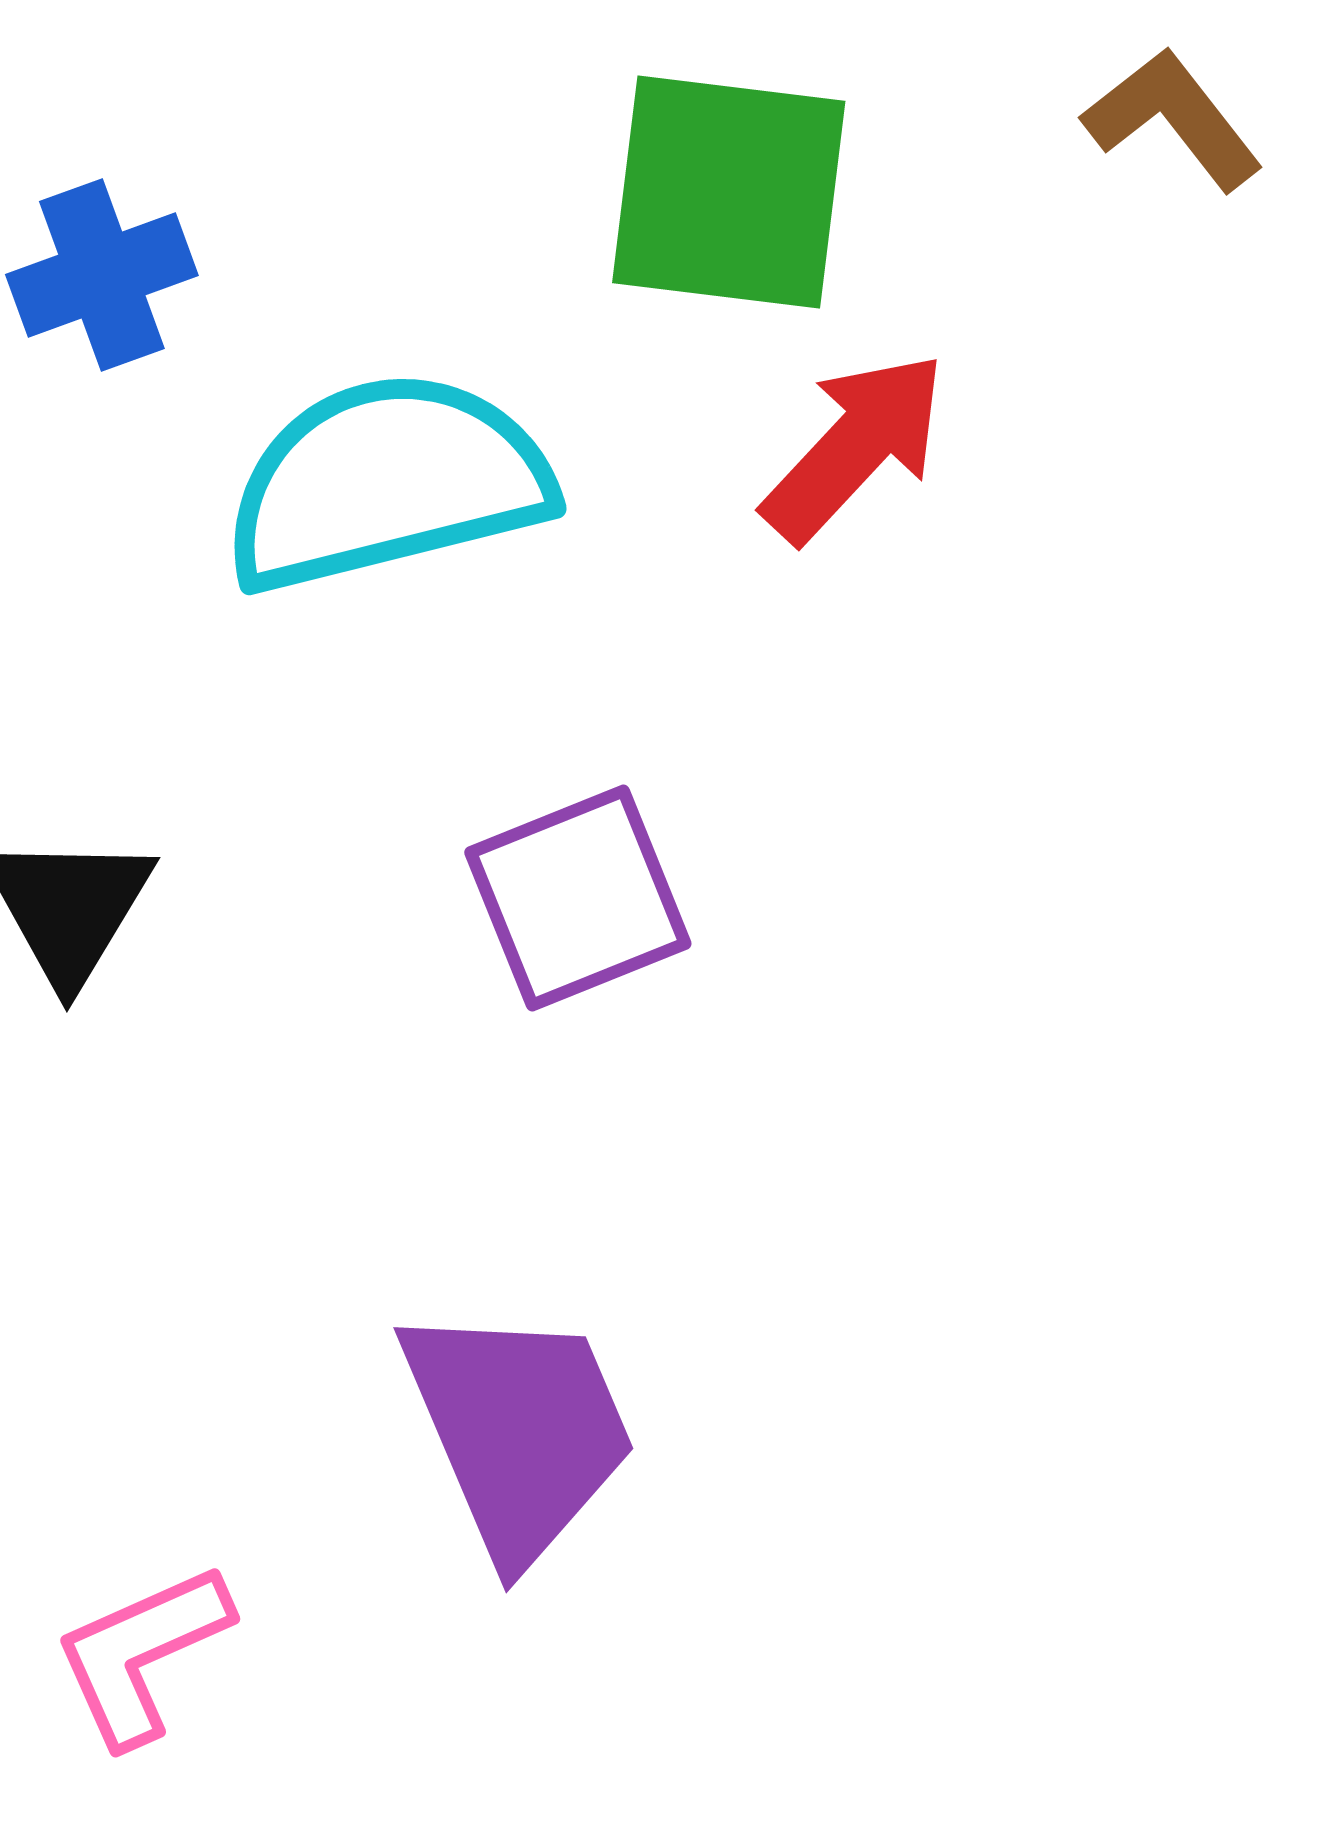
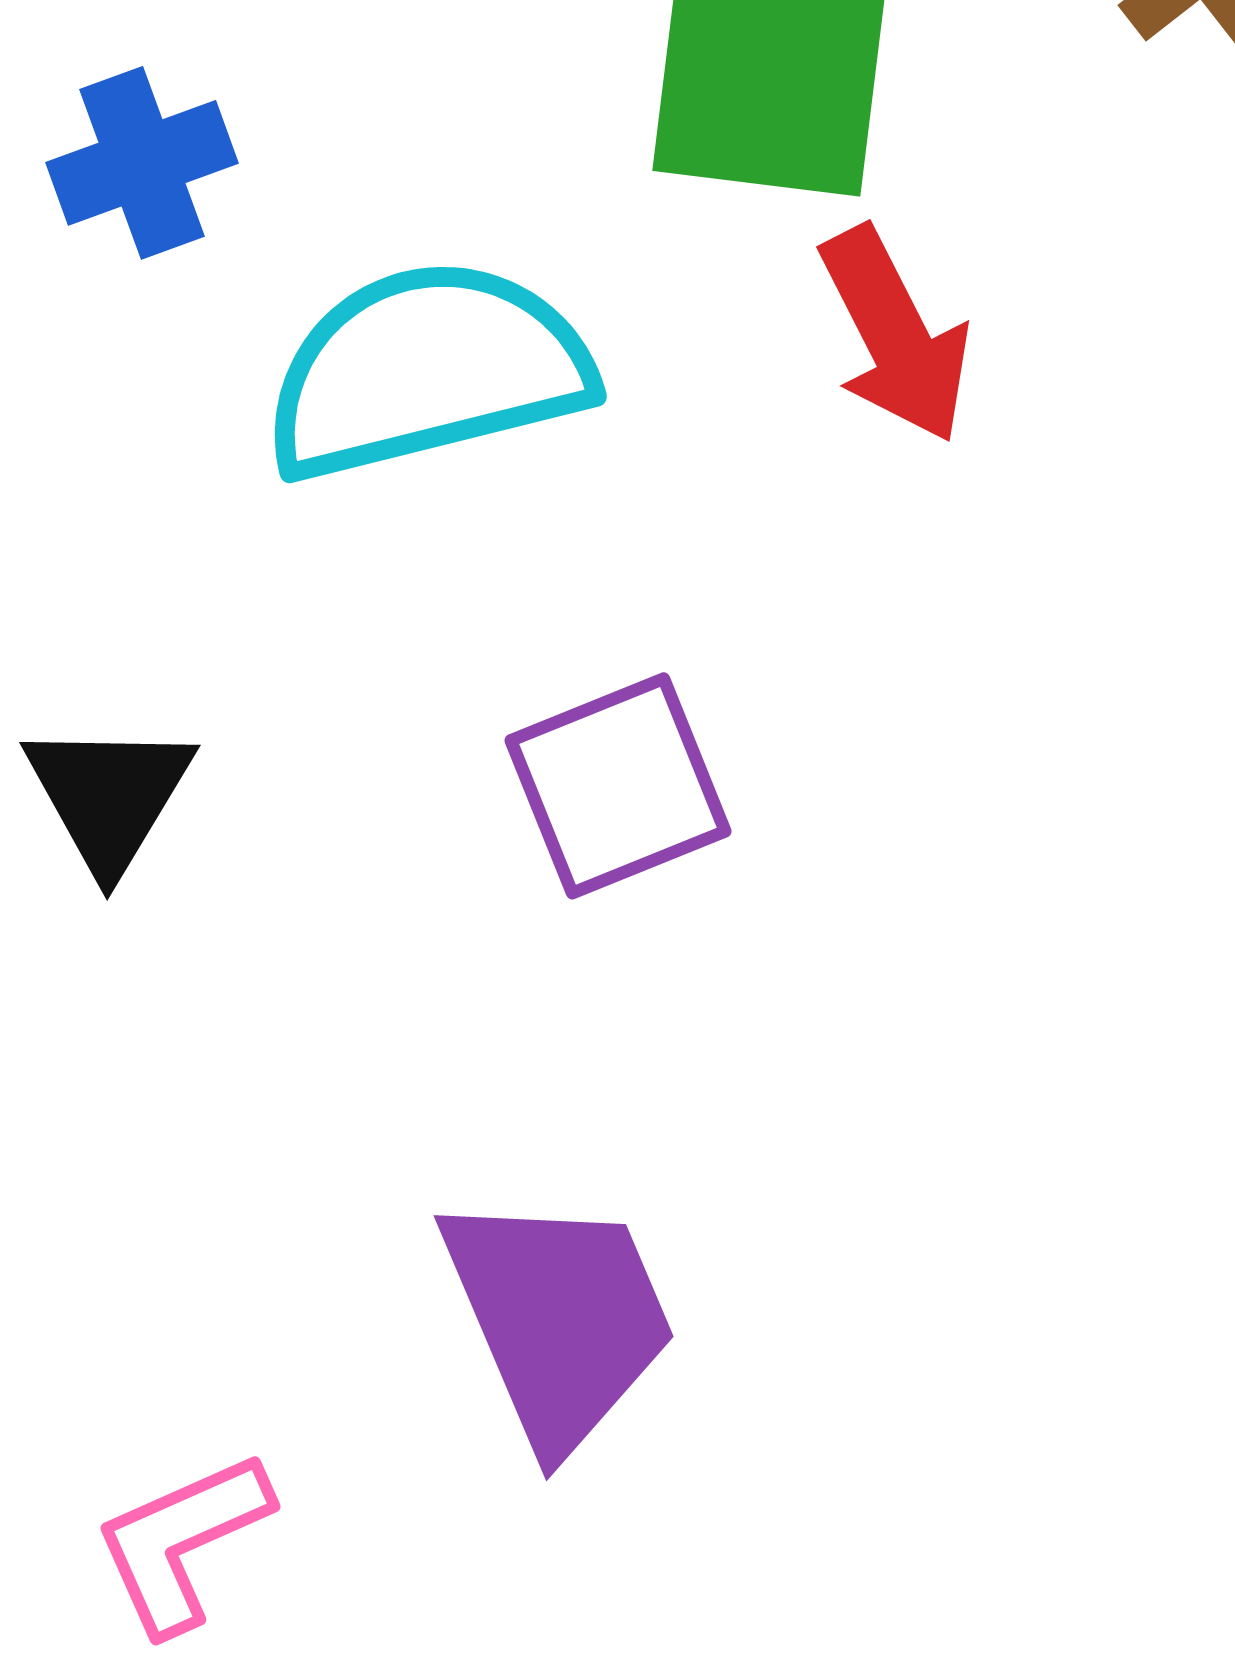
red arrow: (855, 447) -> (895, 335), turned 110

